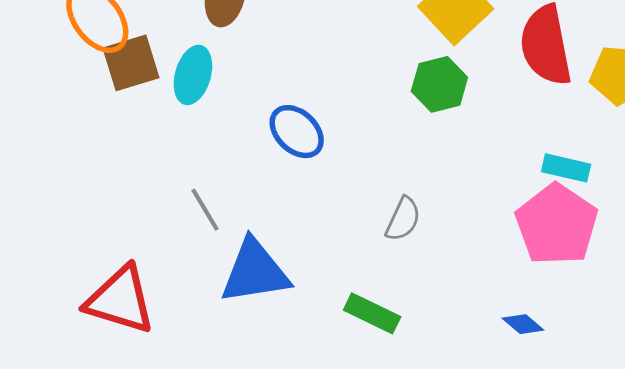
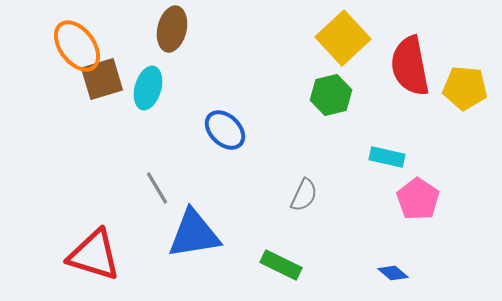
cyan rectangle: (566, 168) -> (387, 157), moved
pink pentagon: (557, 224) -> (418, 199), size x0.7

